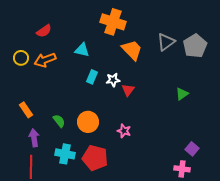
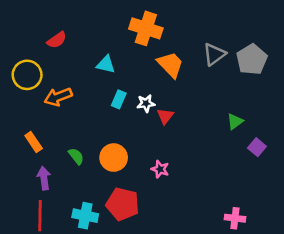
yellow circle: (21, 58) -> (27, 75), size x1.5
orange arrow: (45, 60) -> (58, 97), moved
purple square: (192, 149) -> (257, 147), moved
cyan cross: (65, 154) -> (85, 216), moved

